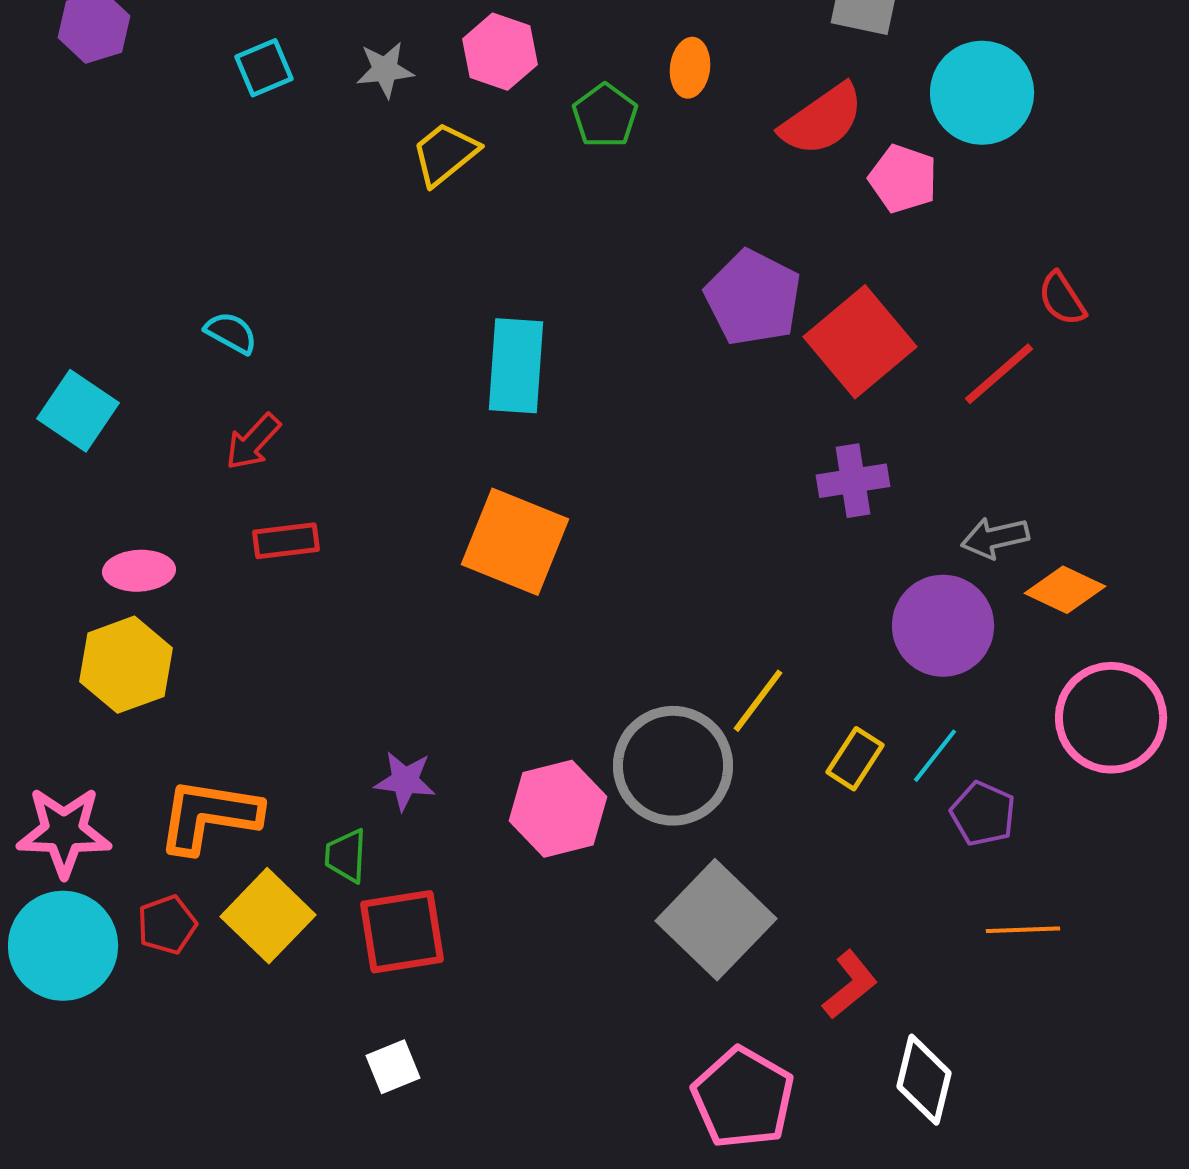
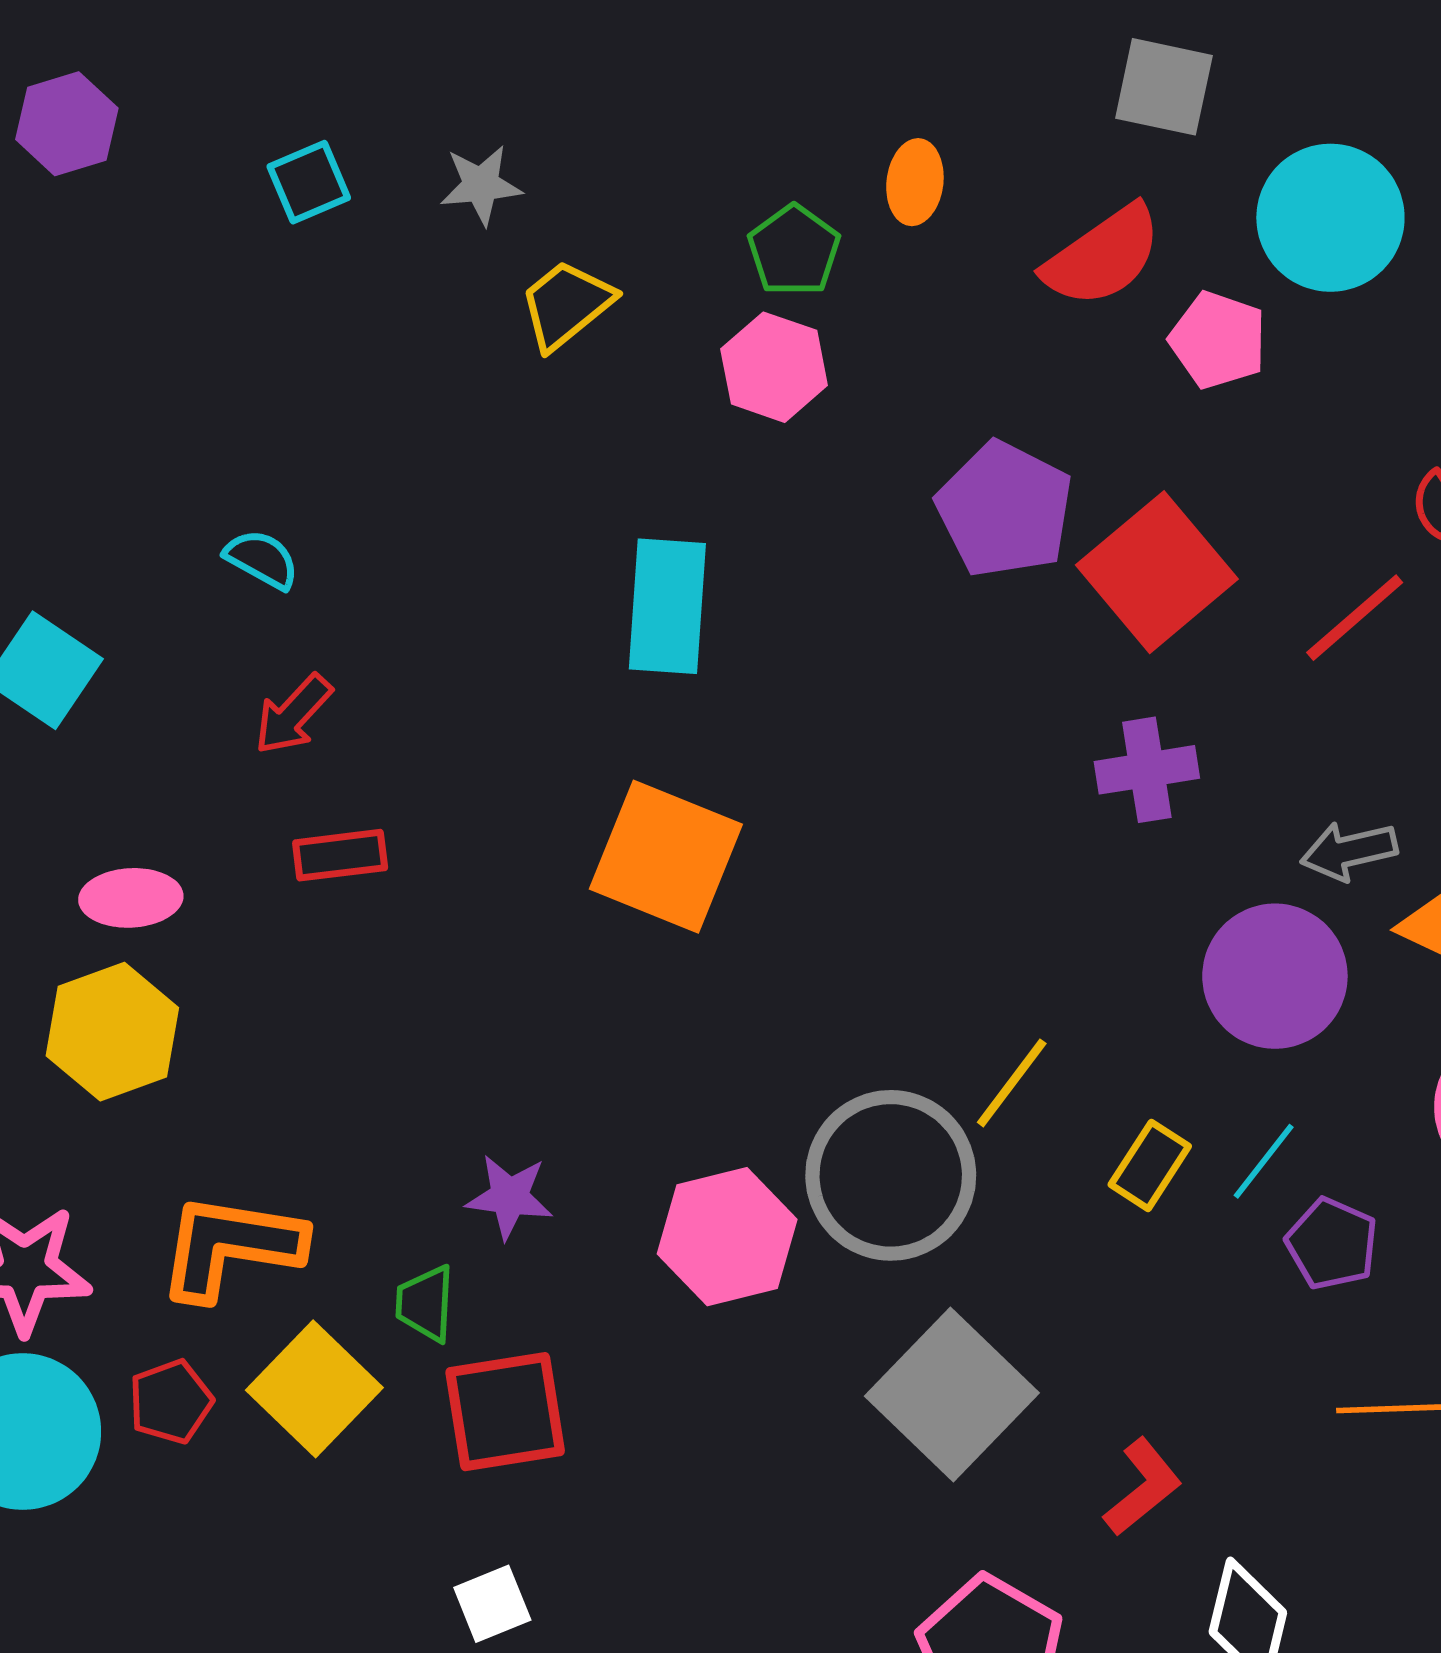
pink hexagon: (500, 52) -> (774, 367), moved

